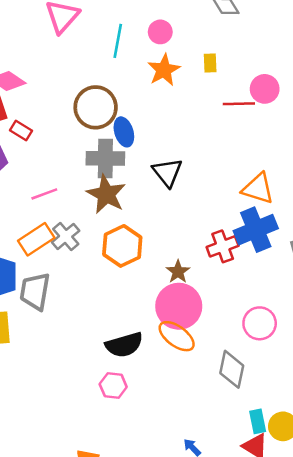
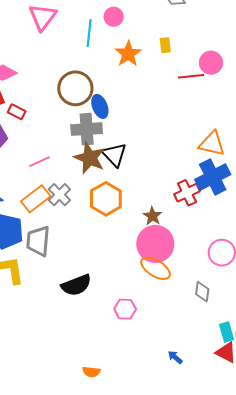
pink circle: (160, 32) -> (114, 17), moved
black triangle: (167, 172) -> (114, 155), moved
black semicircle: (124, 345) -> (76, 285), moved
gray diamond: (232, 369) -> (202, 292), size x0.7
pink hexagon: (113, 385) -> (125, 309), moved

